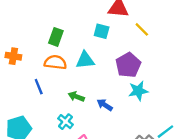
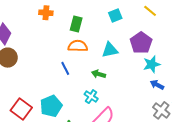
cyan square: (102, 31) -> (115, 16), turned -32
orange cross: (13, 56) -> (46, 13), moved
cyan triangle: (85, 60) -> (110, 50), moved
blue arrow: (105, 105) -> (157, 85), moved

